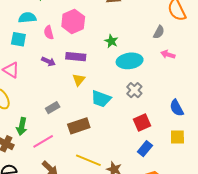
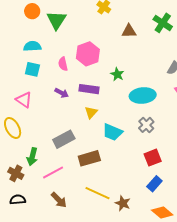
cyan semicircle: (27, 18) -> (32, 46), moved
green star: (111, 41) -> (117, 74), moved
gray rectangle: (53, 108) -> (64, 139), size x1.5

